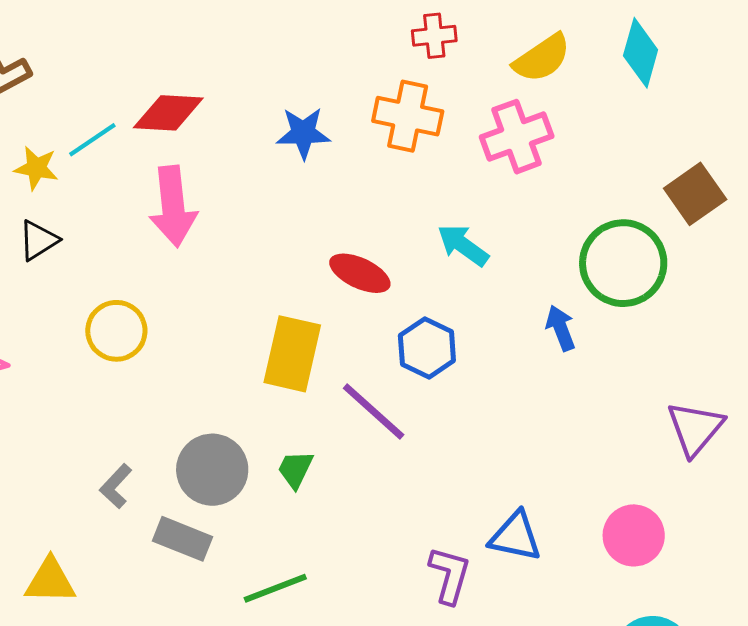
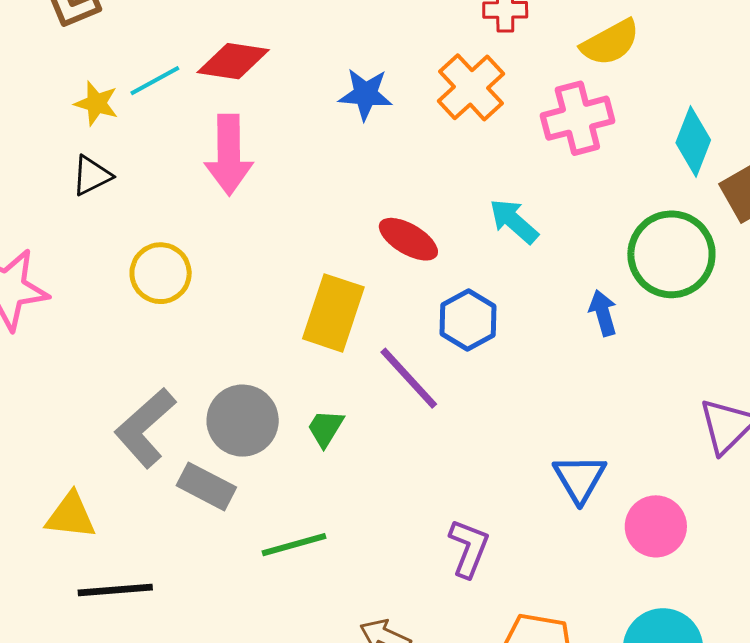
cyan diamond: (641, 53) -> (693, 141), moved
orange cross: (408, 116) -> (471, 87), turned 30
gray L-shape: (116, 486) -> (145, 428), size x1.8
blue triangle: (515, 536) -> (580, 478), moved, turned 42

